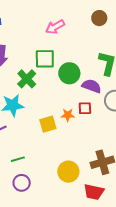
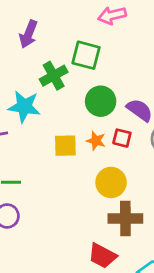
green circle: (69, 73) -> (101, 101), moved
yellow circle: (68, 172) -> (111, 182), moved

